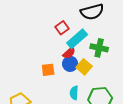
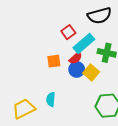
orange square: (48, 70) -> (54, 61), moved
cyan semicircle: (74, 93) -> (51, 99), moved

